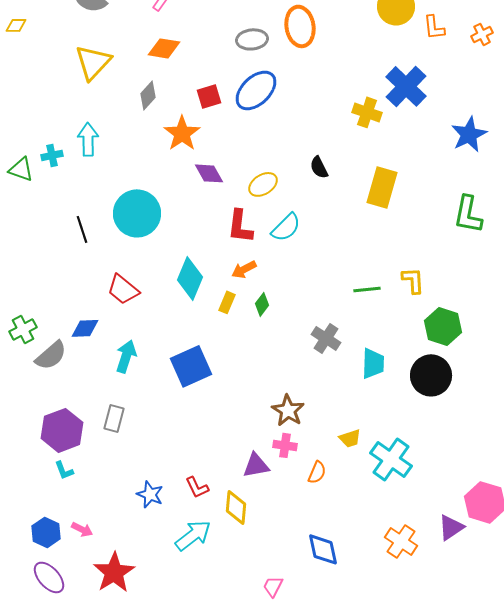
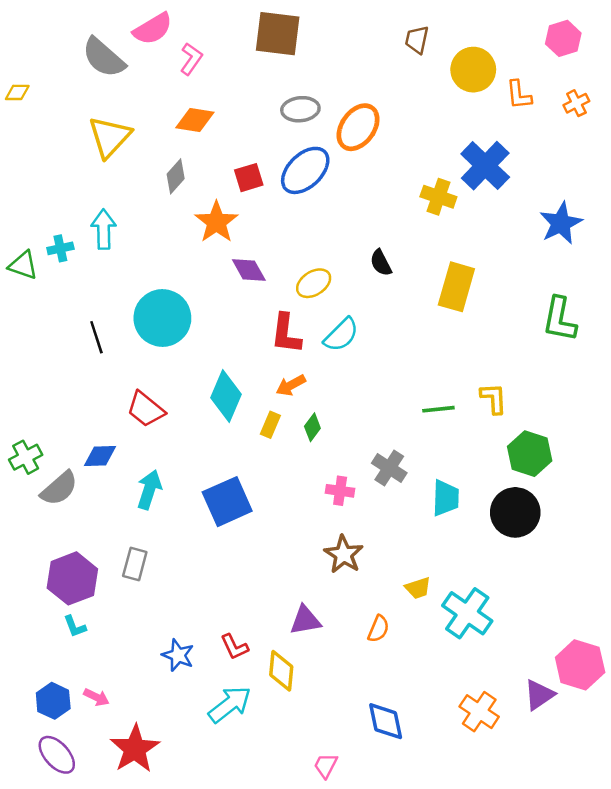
orange ellipse: (300, 26) -> (358, 127), moved, turned 45
pink cross: (285, 445) -> (340, 491), moved

